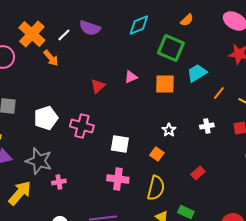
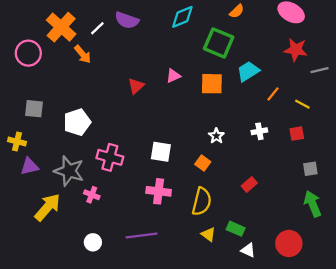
pink cross: (82, 126) -> (110, 157), moved
pink cross: (59, 182) -> (92, 195), turned 32

